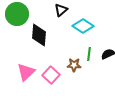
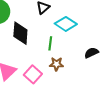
green line: (89, 54) -> (50, 43), moved

